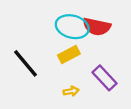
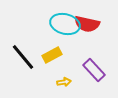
yellow rectangle: (69, 54) -> (52, 55), moved

